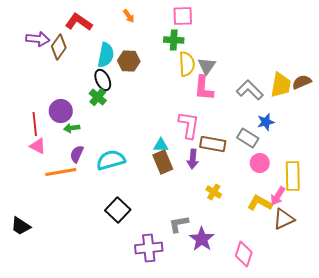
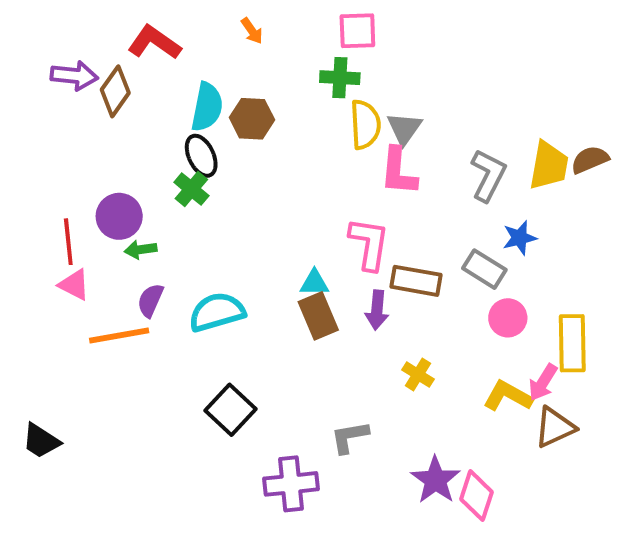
gray L-shape: (250, 90) -> (488, 175), turned 72
purple star: (202, 239) -> (436, 480), moved

